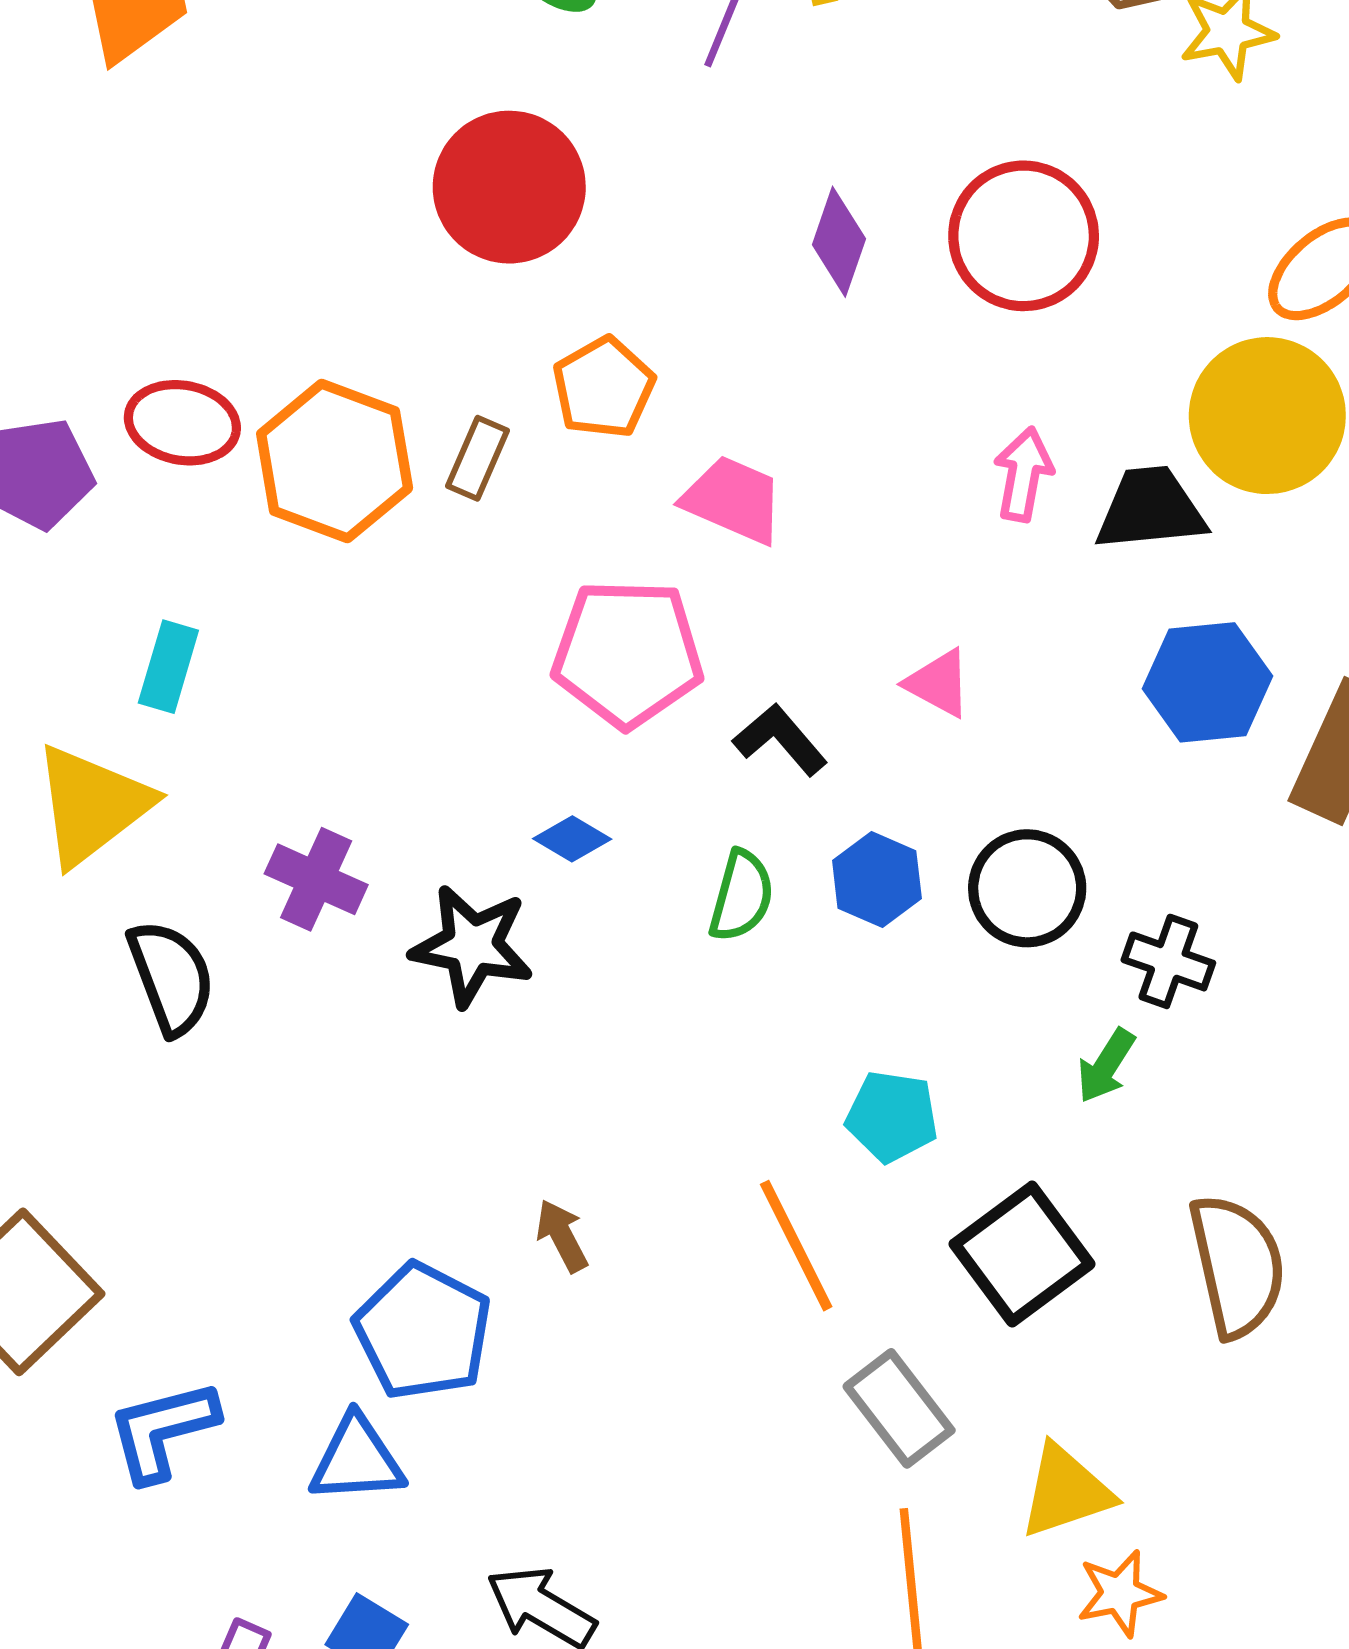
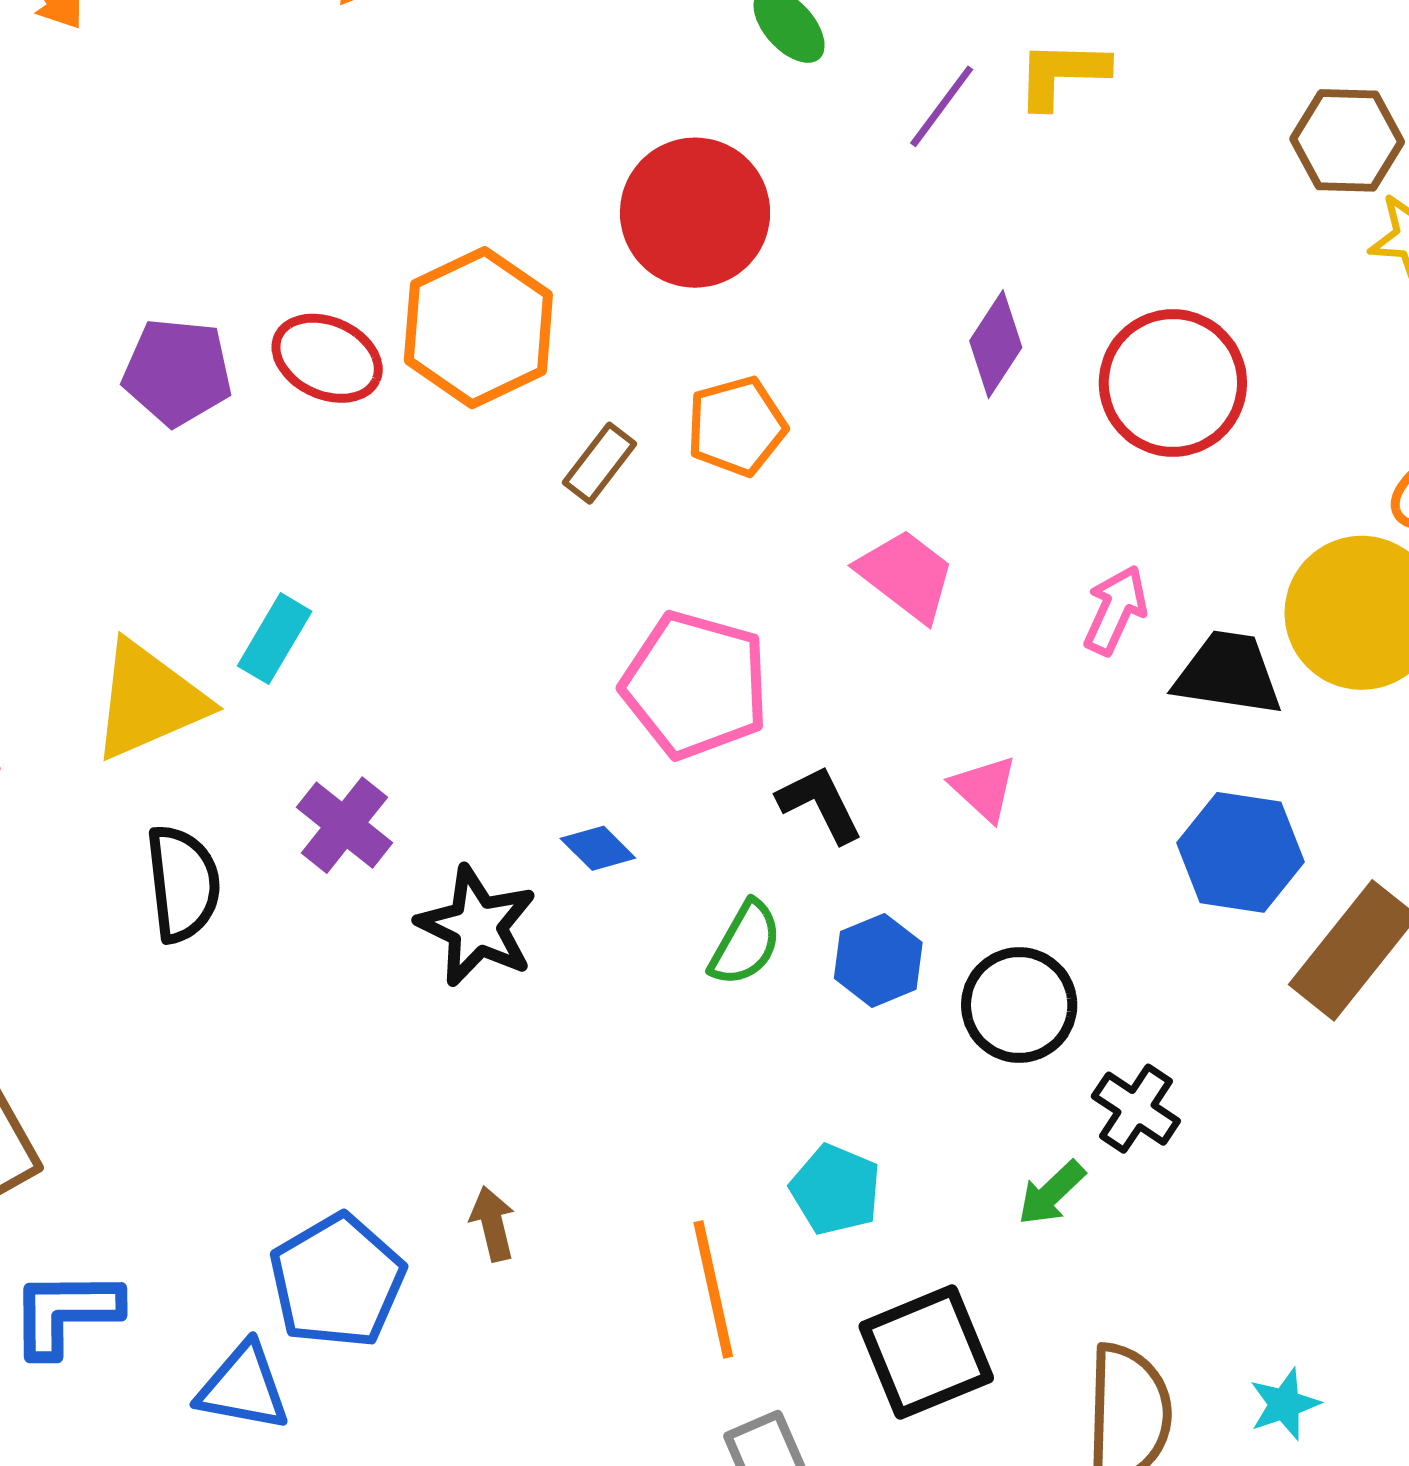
orange hexagon: (335, 461) -> (478, 328), moved
pink trapezoid: (733, 500) -> (906, 575), moved
cyan rectangle: (168, 667) -> (275, 639), moved

